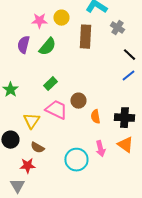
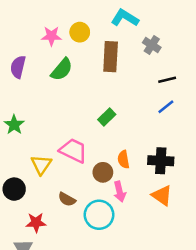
purple semicircle: (23, 45) -> (18, 67), moved
black line: (129, 55) -> (167, 80), turned -56
green rectangle: (50, 84) -> (107, 117), moved
brown circle: (78, 101) -> (103, 172), moved
brown semicircle: (37, 148) -> (67, 199), moved
pink arrow: (100, 149) -> (120, 192), moved

